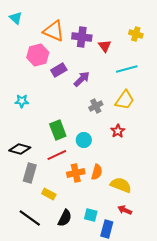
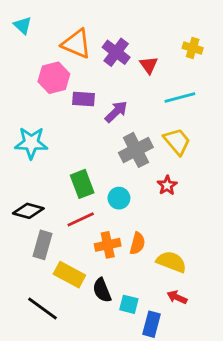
purple cross: (82, 37) -> (116, 52), turned 30
purple rectangle: (59, 70) -> (84, 99), turned 35
yellow trapezoid: (125, 100) -> (177, 141), turned -75
cyan star: (22, 101) -> (31, 143), size x1.6
gray cross: (96, 106) -> (136, 150), size x1.6
yellow rectangle: (49, 194) -> (69, 275), size x1.5
black semicircle: (65, 218) -> (102, 290), moved, turned 132

